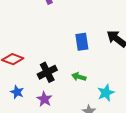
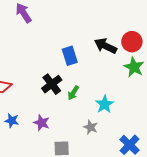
black cross: (47, 72) -> (52, 84), moved
green arrow: (79, 77) -> (73, 93), turned -64

